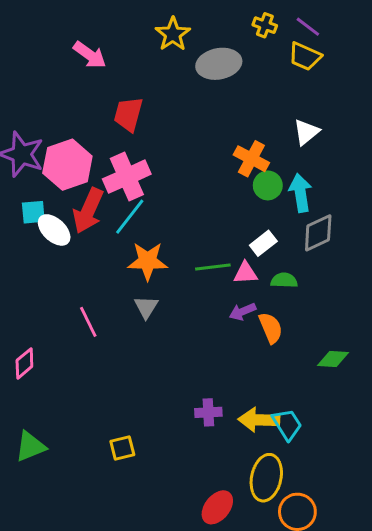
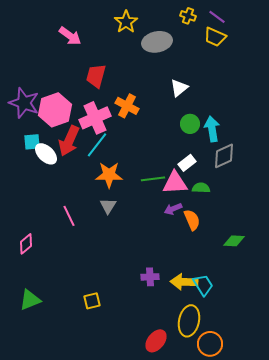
white triangle: (306, 132) -> (179, 88), moved
orange cross: (251, 159) -> (127, 106), moved
pink triangle: (246, 273) -> (175, 183), size x1.5

